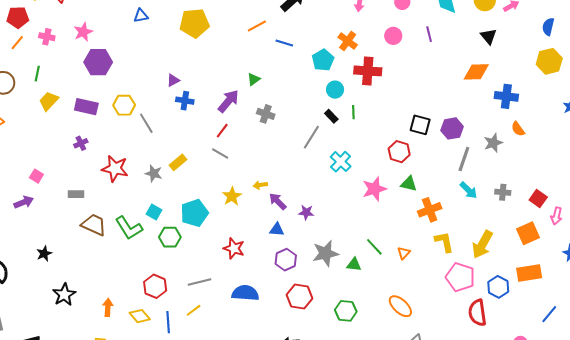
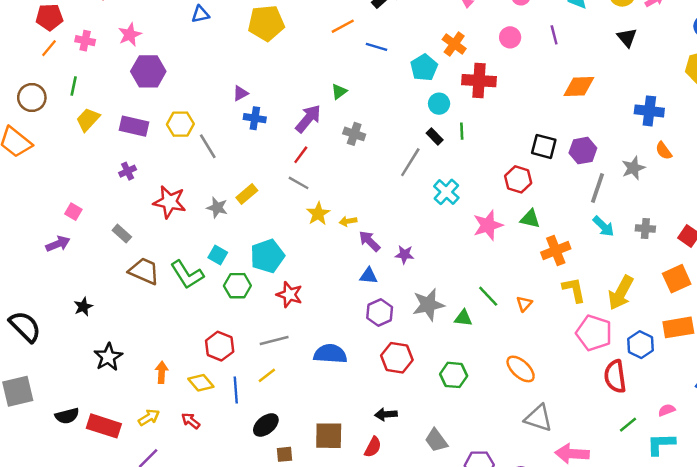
orange diamond: (476, 72) -> (579, 86), moved
gray rectangle: (76, 194) -> (122, 234), turned 42
yellow star: (232, 196) -> (318, 214), moved
red star: (234, 248) -> (289, 295), moved

